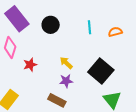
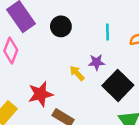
red star: (30, 65) -> (41, 94), moved, size x1.5
purple star: (66, 81) -> (96, 62), moved

